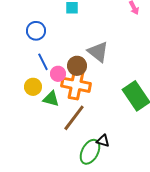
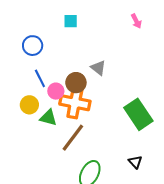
gray triangle: (98, 52) -> (98, 68), size x0.7
black triangle: (103, 141) -> (135, 162), moved, turned 32

